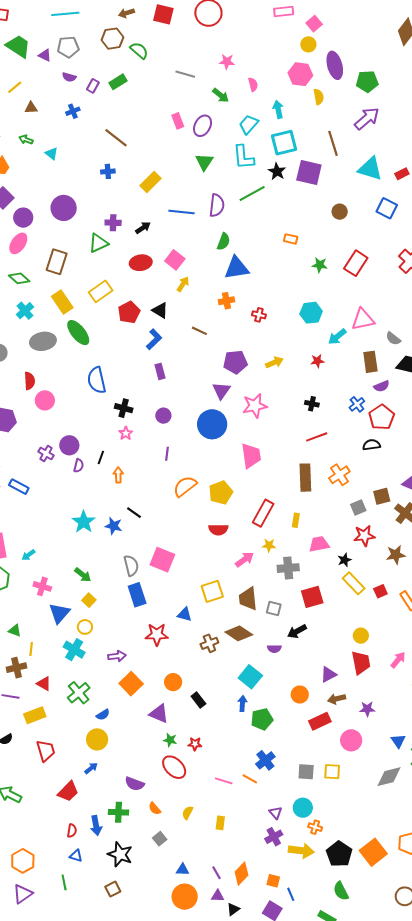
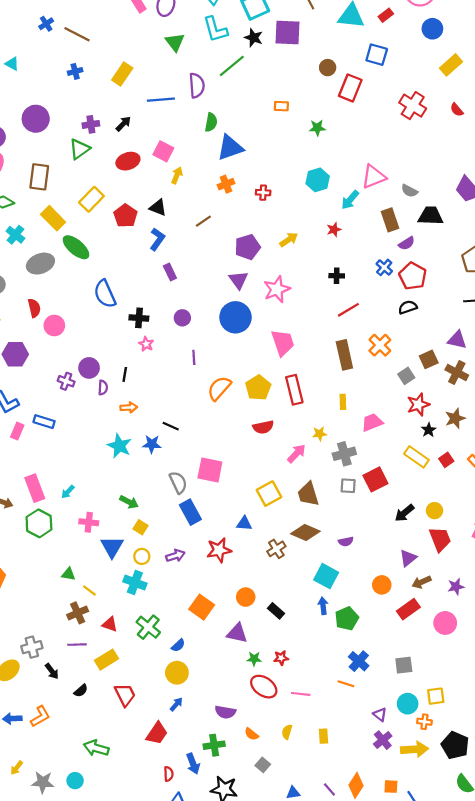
blue cross: (73, 111) -> (46, 24), moved
red rectangle: (356, 263) -> (350, 88), moved
brown line: (199, 331) -> (203, 221), turned -49
orange arrow: (118, 475) -> (129, 407), moved, turned 98
red rectangle: (263, 513) -> (294, 390), moved, turned -32
black star: (344, 560) -> (429, 430), moved
gray square: (274, 609) -> (348, 486), moved
black arrow: (297, 631) -> (404, 513), moved
yellow line: (31, 649) -> (89, 591), turned -48
purple arrow: (117, 656) -> (175, 556), moved
yellow square: (332, 772) -> (436, 696), moved
pink line: (224, 781) -> (301, 694), moved

